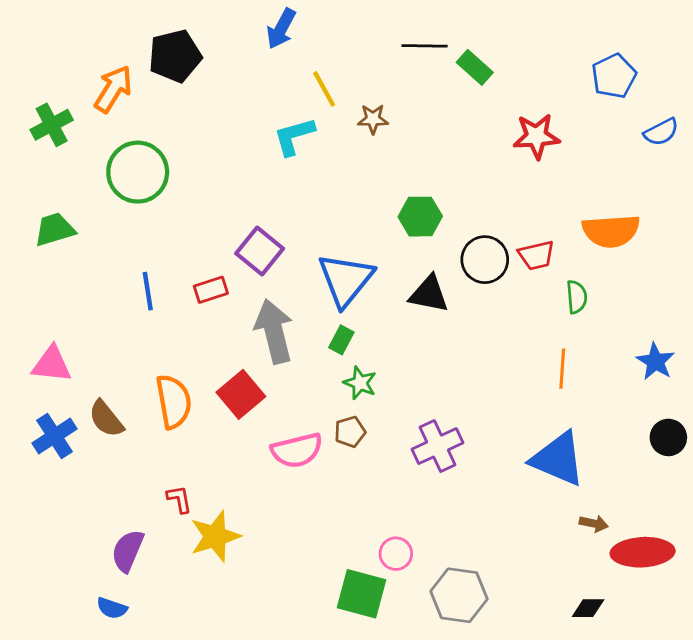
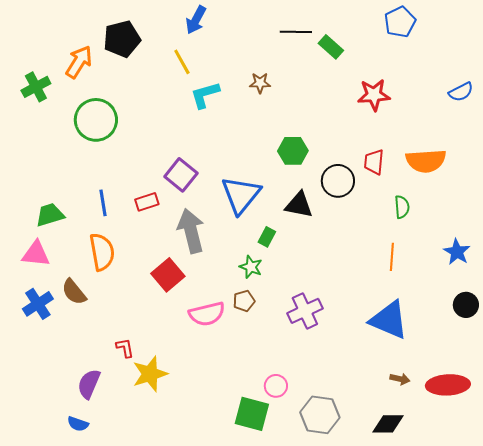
blue pentagon: (614, 76) -> (400, 22), moved
yellow line: (324, 89) -> (182, 62), moved
green trapezoid: (55, 229) -> (50, 215), moved
red trapezoid: (536, 255) -> (374, 162), moved, turned 108
green rectangle: (341, 340) -> (267, 237), moved
orange semicircle: (174, 402) -> (102, 252), moved
brown arrow: (594, 524) -> (400, 379), moved
black diamond: (588, 608) -> (388, 424), moved, size x1.4

